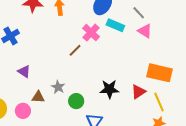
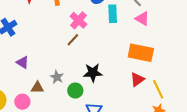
cyan rectangle: (115, 25) -> (113, 14), turned 66
pink cross: (91, 33) -> (78, 20), moved
orange rectangle: (160, 73) -> (141, 53), moved
black star: (109, 89) -> (93, 73), moved

